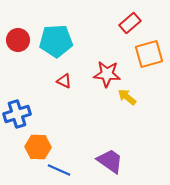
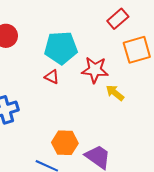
cyan pentagon: (56, 41) -> (61, 48), moved
orange hexagon: (38, 147) -> (65, 143), moved

